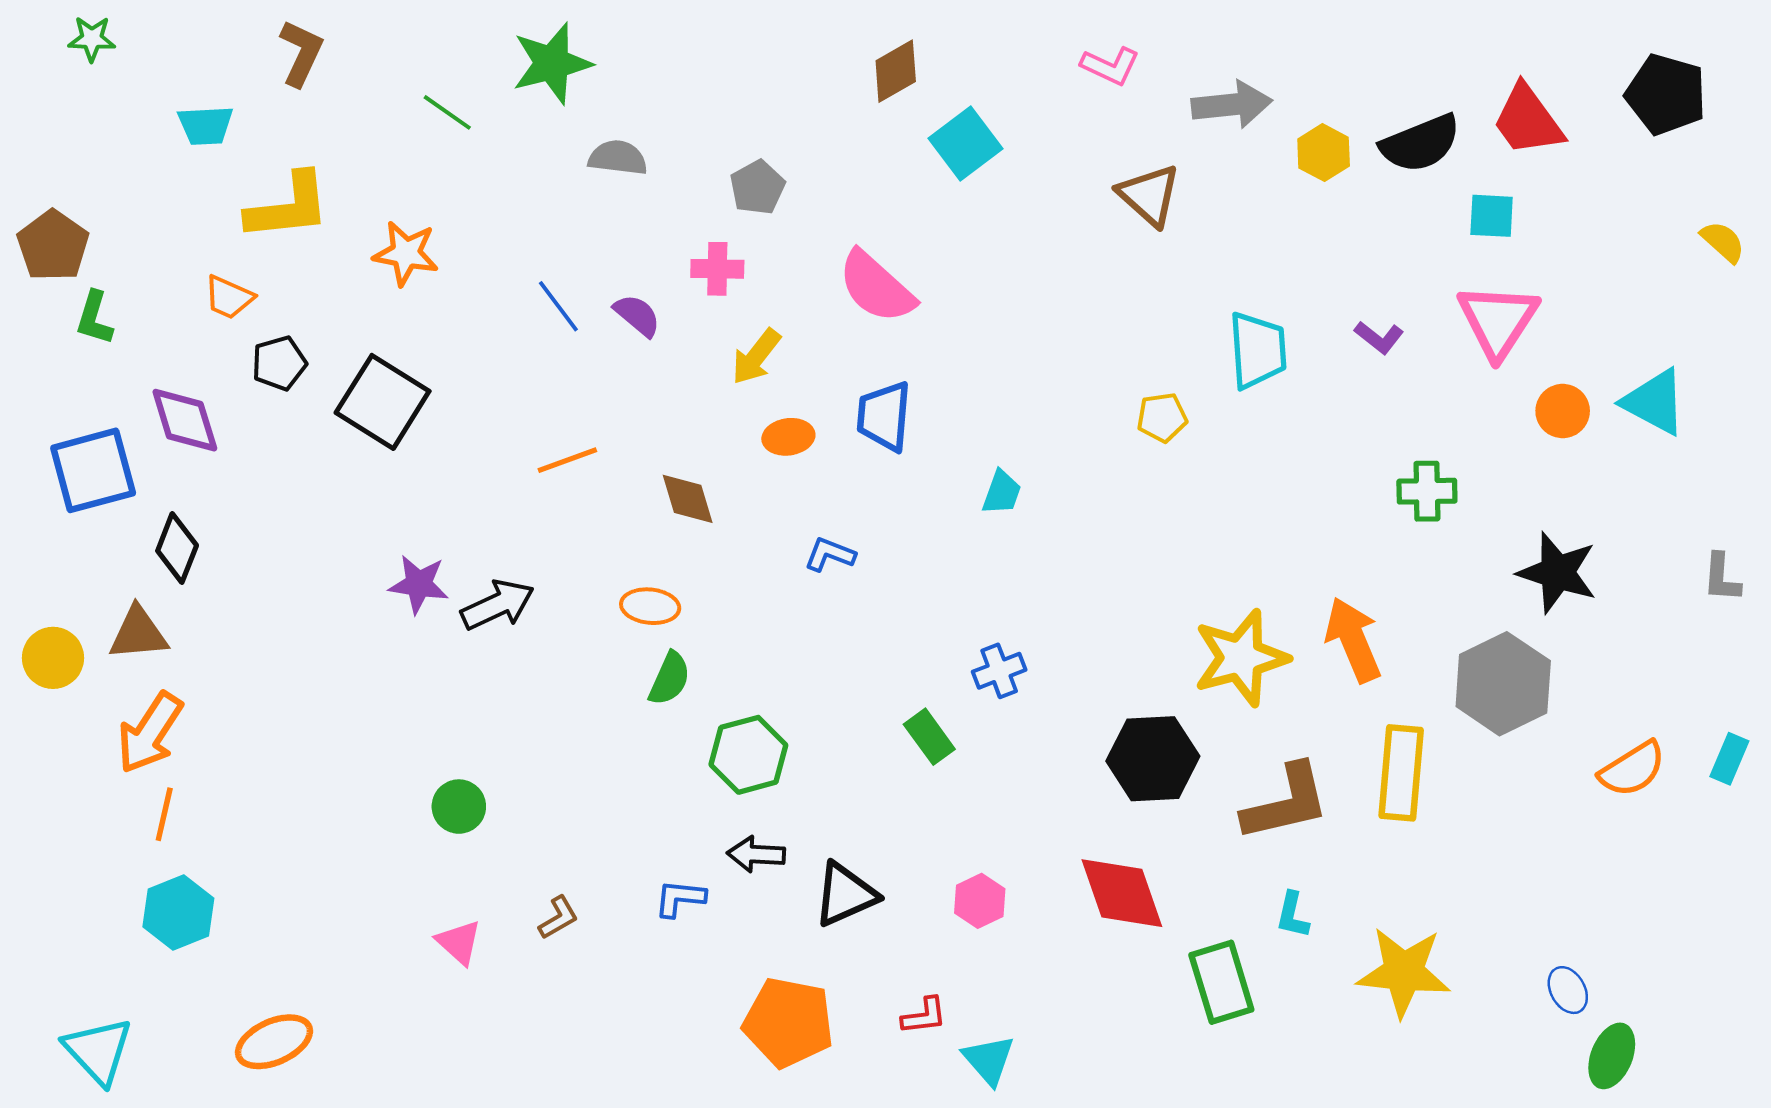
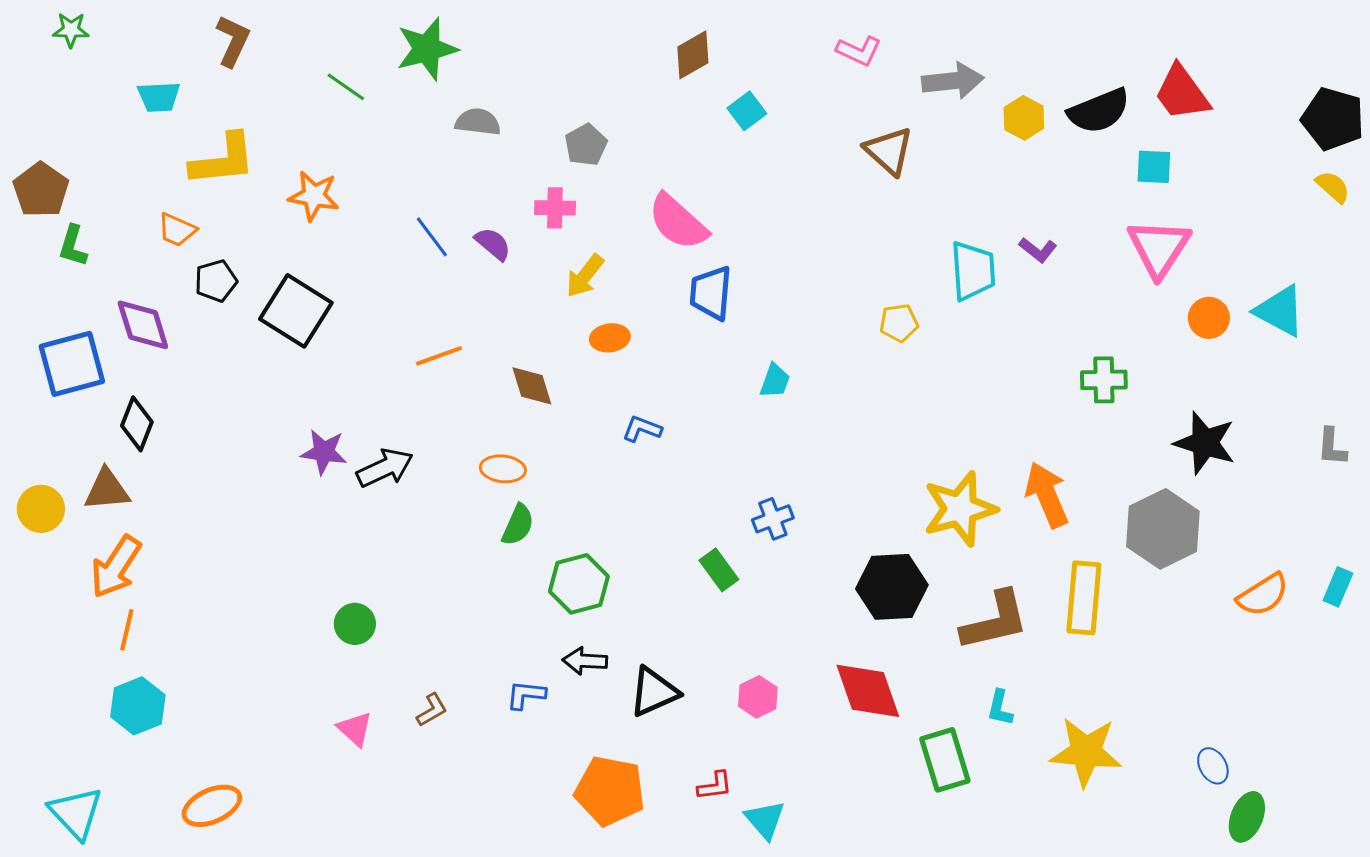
black pentagon: (1666, 94) -> (1333, 119), moved
cyan square: (965, 143) -> (747, 111), size x0.7
purple L-shape: (1379, 337) -> (1038, 250), moved
blue trapezoid: (884, 416) -> (711, 293), moved

